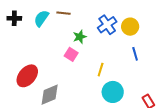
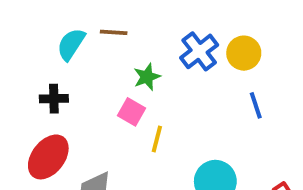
black cross: (14, 18) -> (54, 99), moved
yellow line: (101, 70) -> (157, 139), moved

